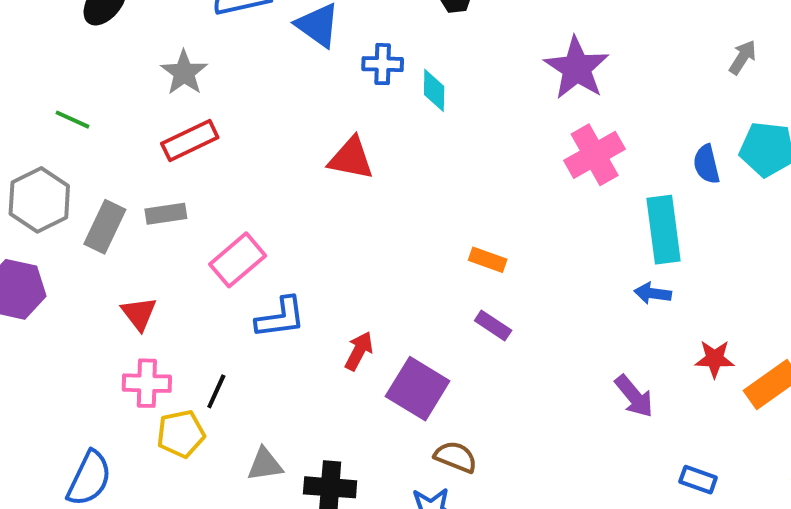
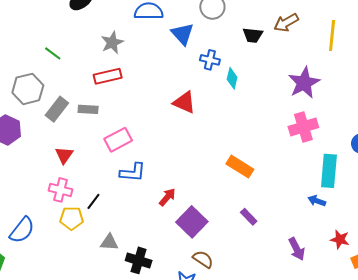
orange rectangle: (488, 260) -> (240, 167), size x1.5
purple rectangle: (493, 326) -> (249, 217), moved

